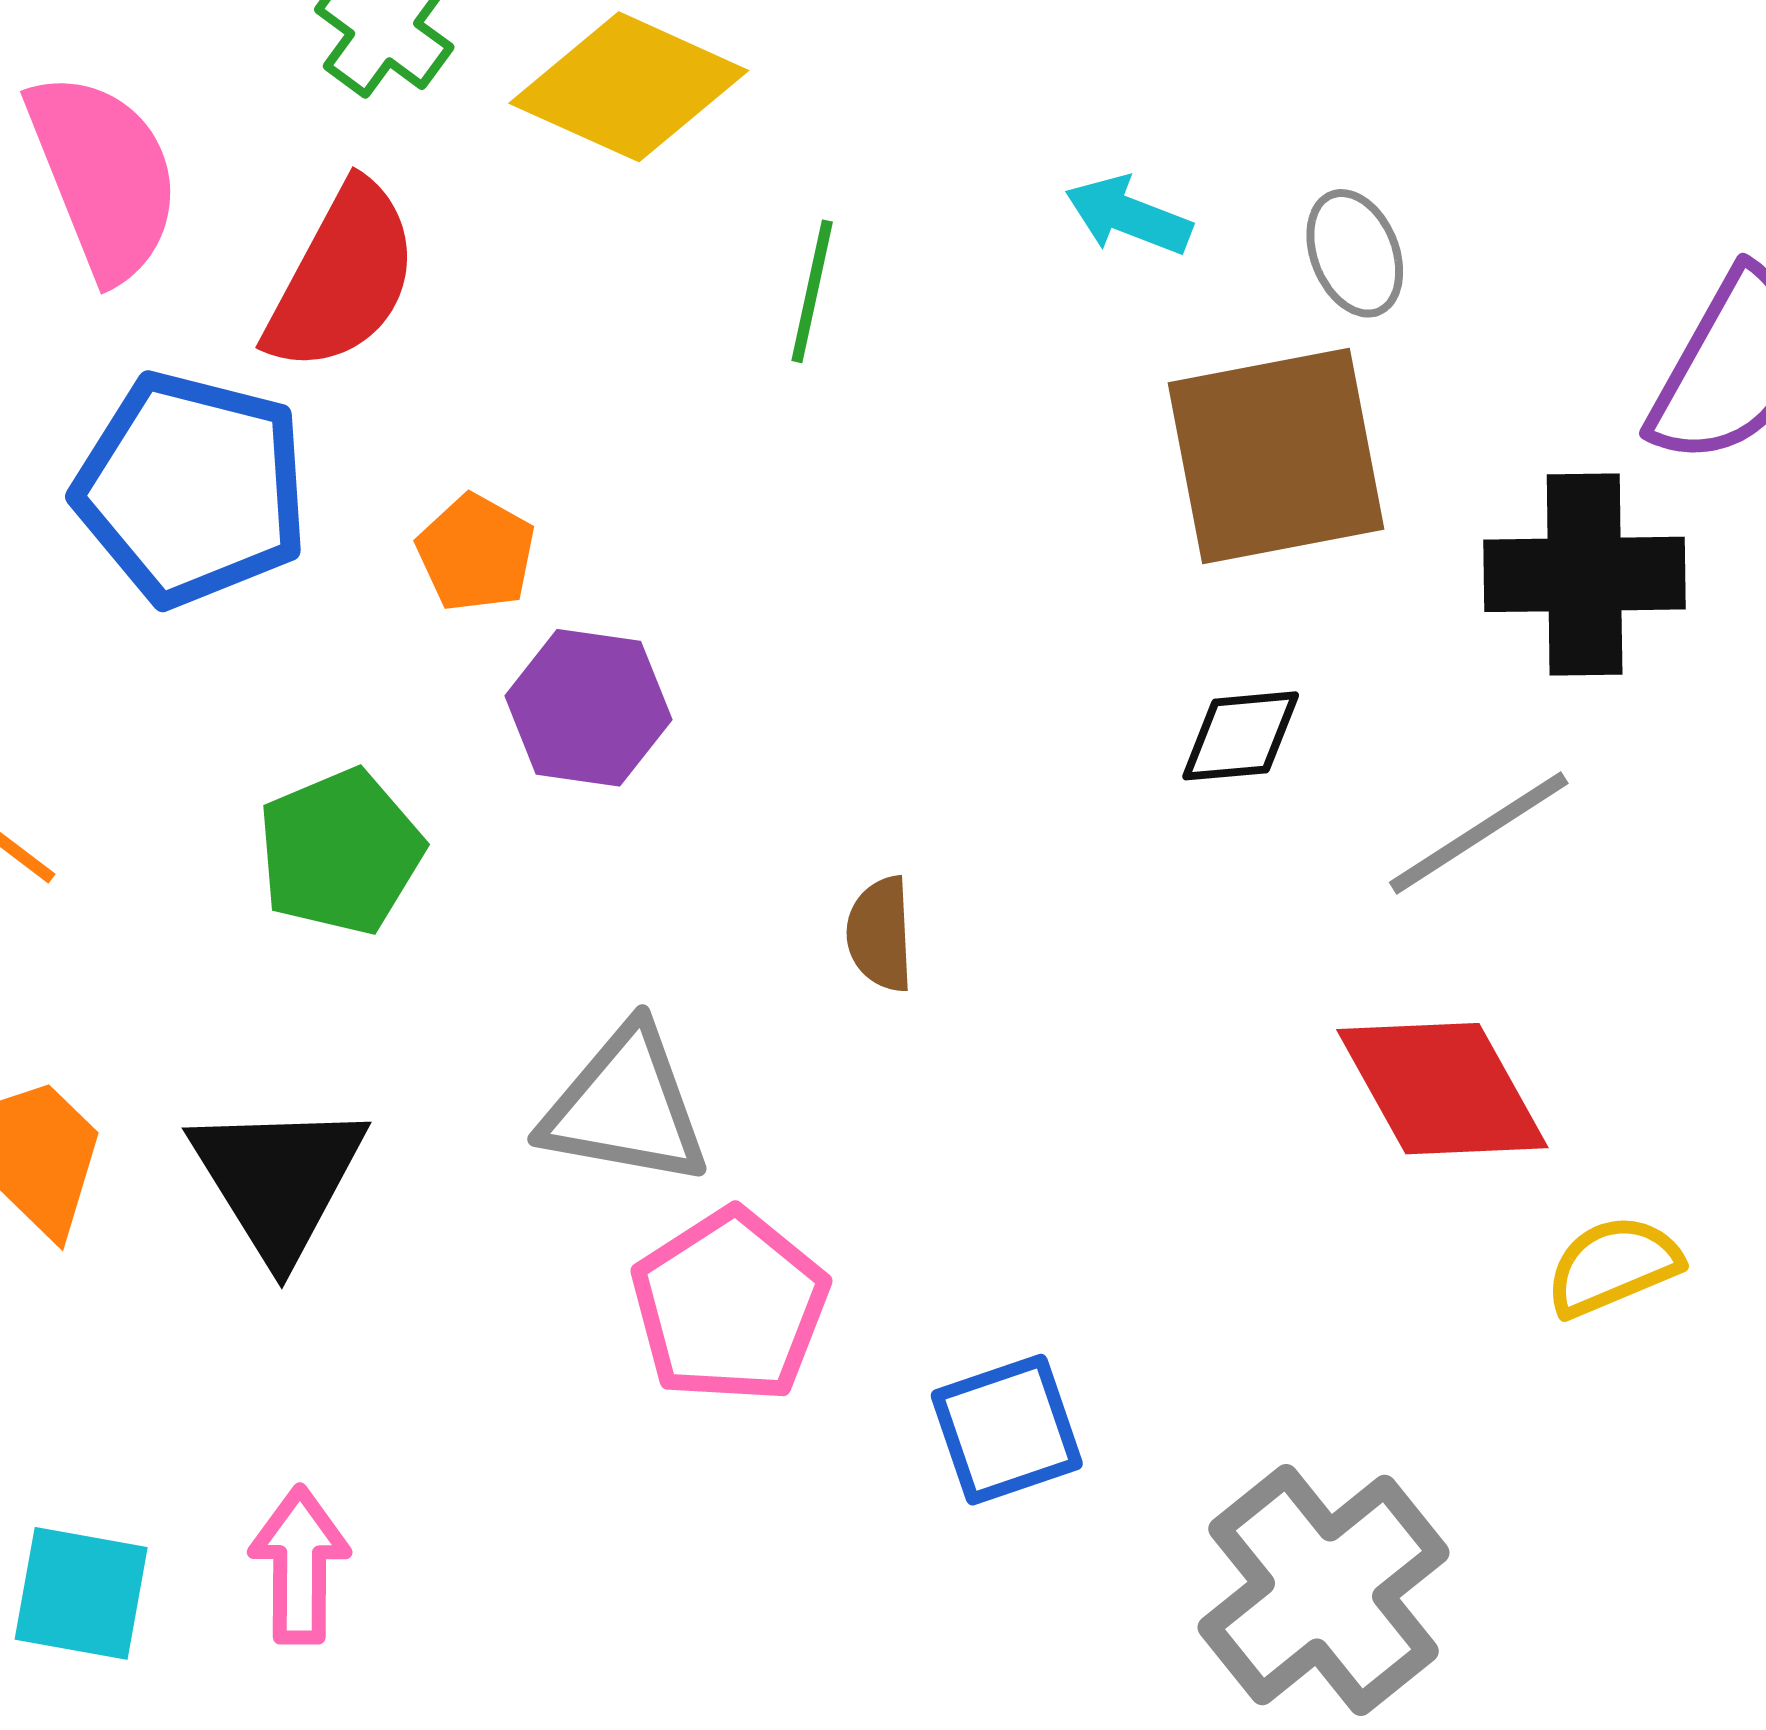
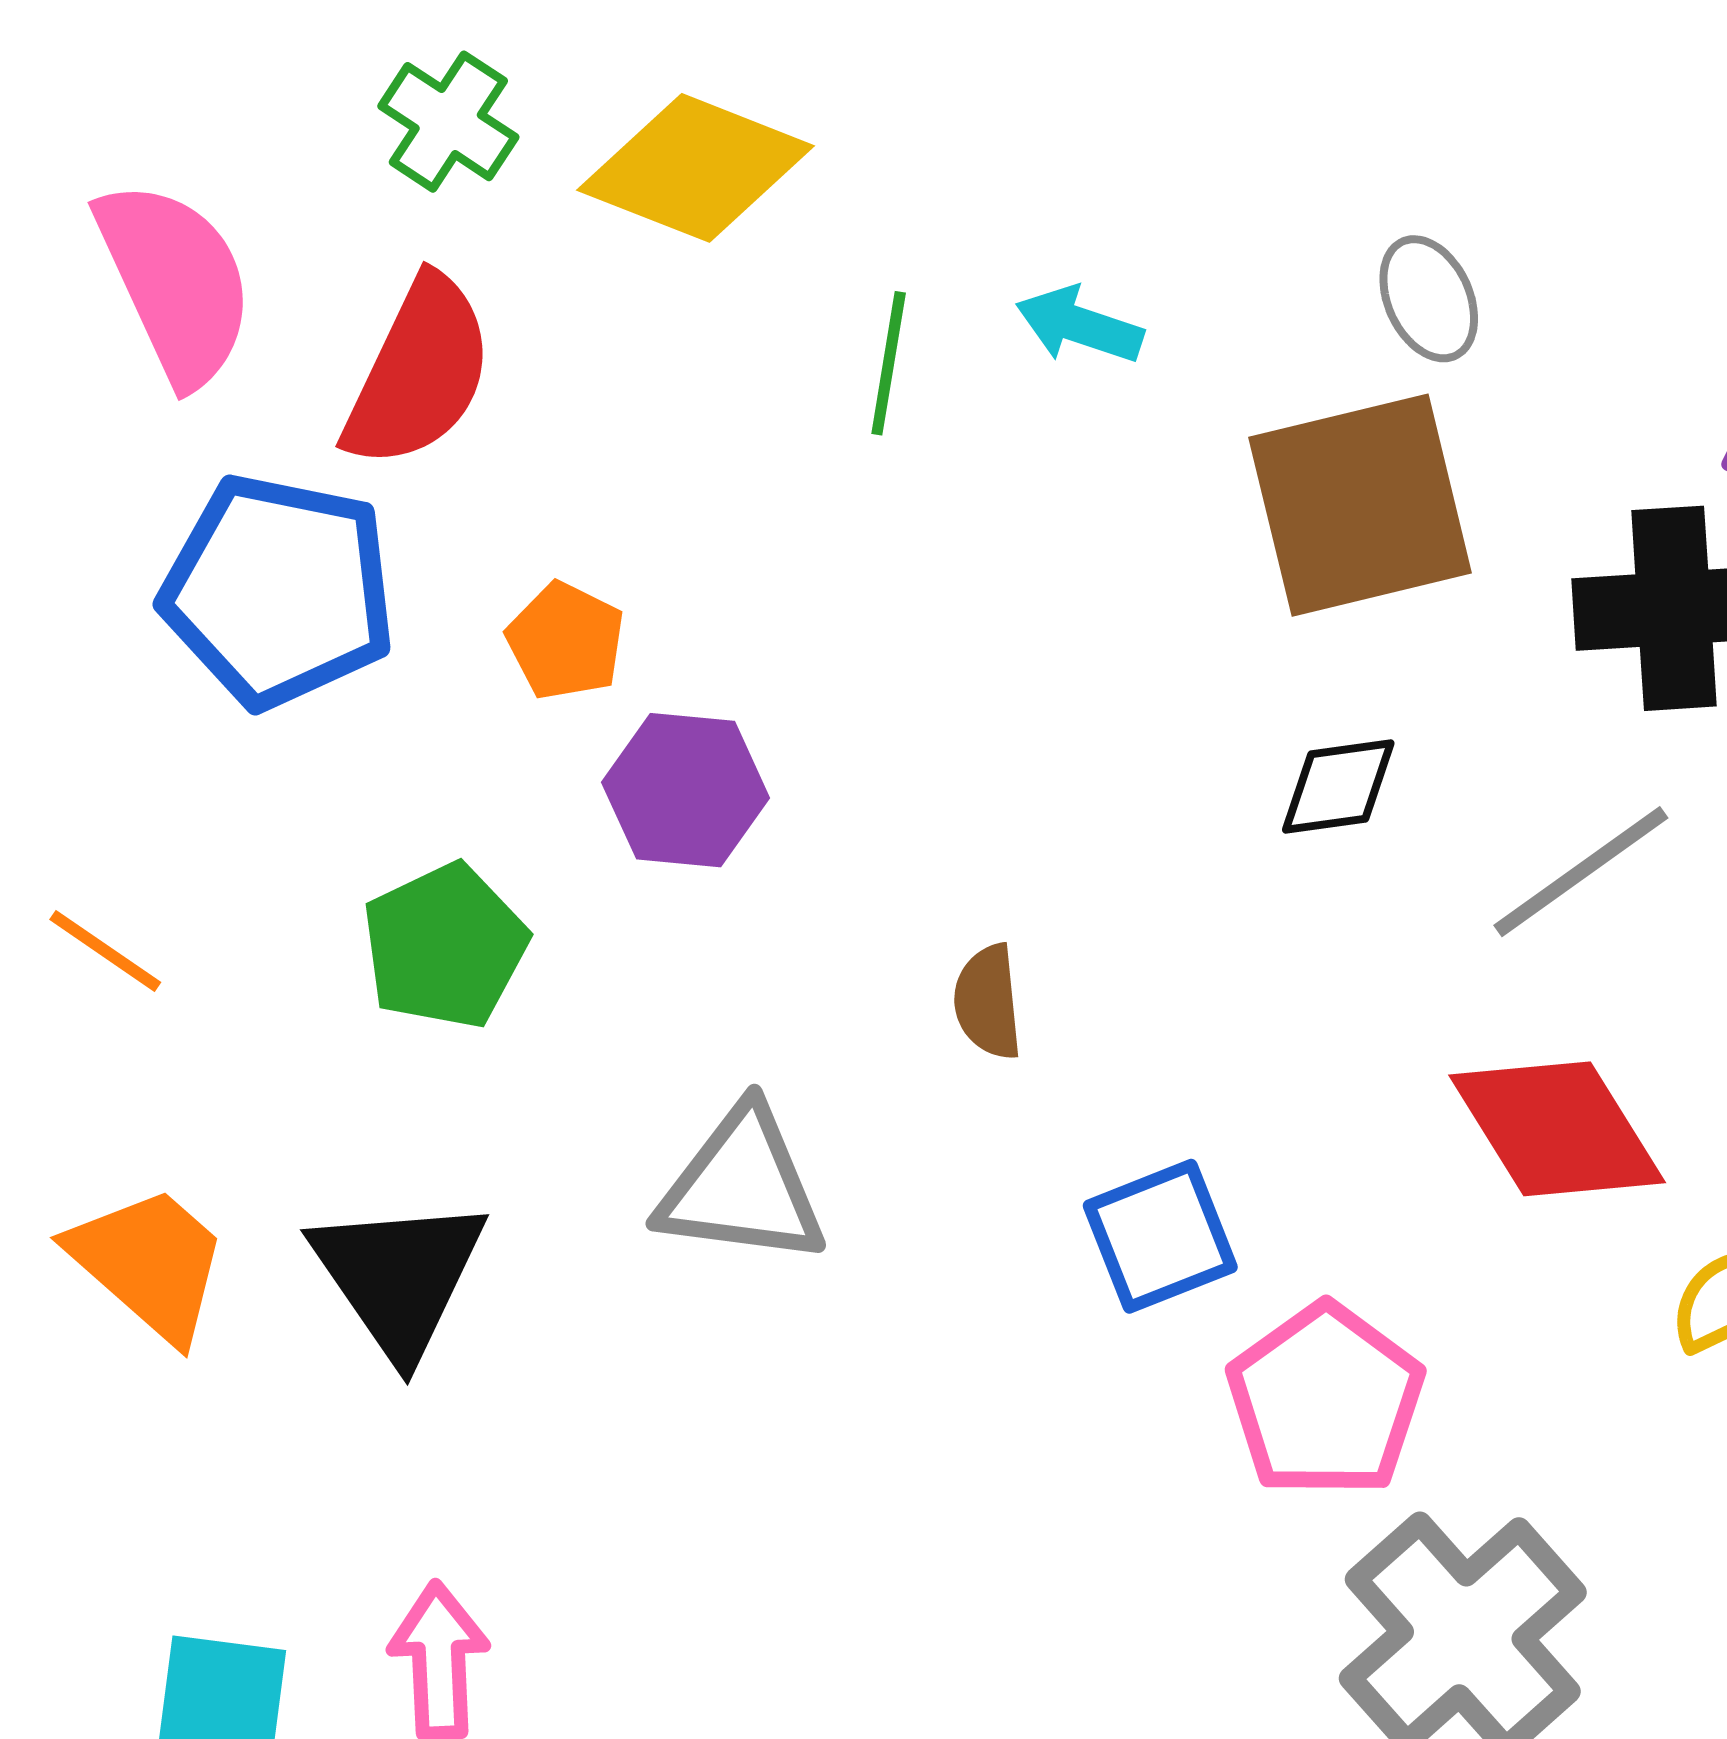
cyan arrow: (1128, 216) -> (1079, 325), moved
pink pentagon: (730, 1306) -> (1326, 1400), moved
blue square: (1007, 1430) -> (1160, 1236), moved

